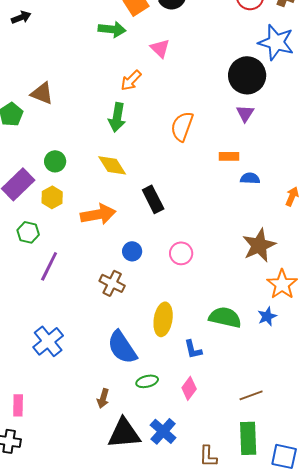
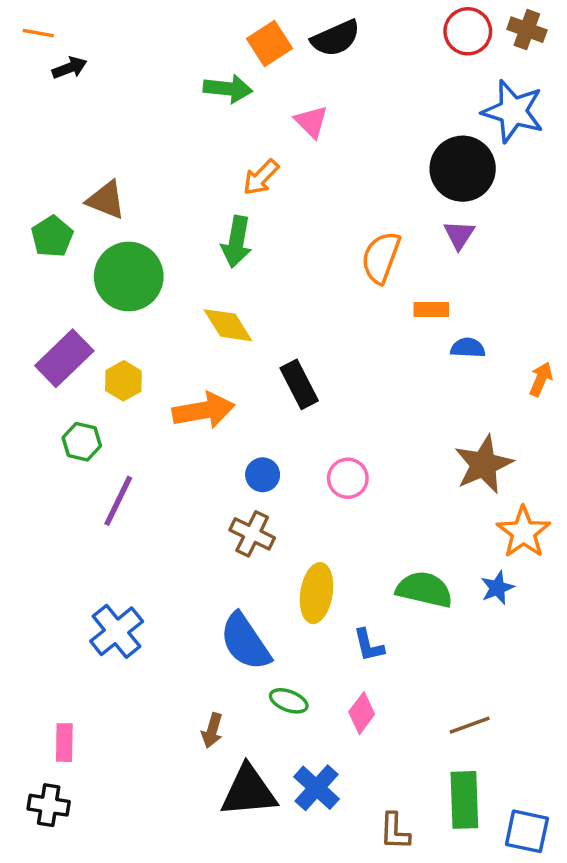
orange semicircle: (182, 126) -> (381, 257), moved
green circle: (55, 161) -> (129, 277), moved, size x1.8
brown cross: (112, 283) -> (252, 534), moved
green ellipse: (147, 381) -> (289, 701), turned 35

